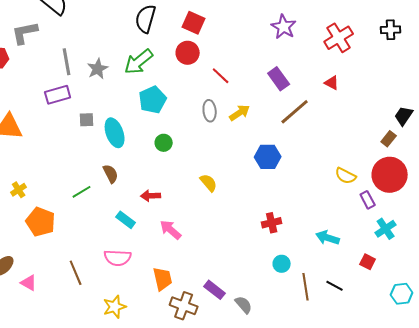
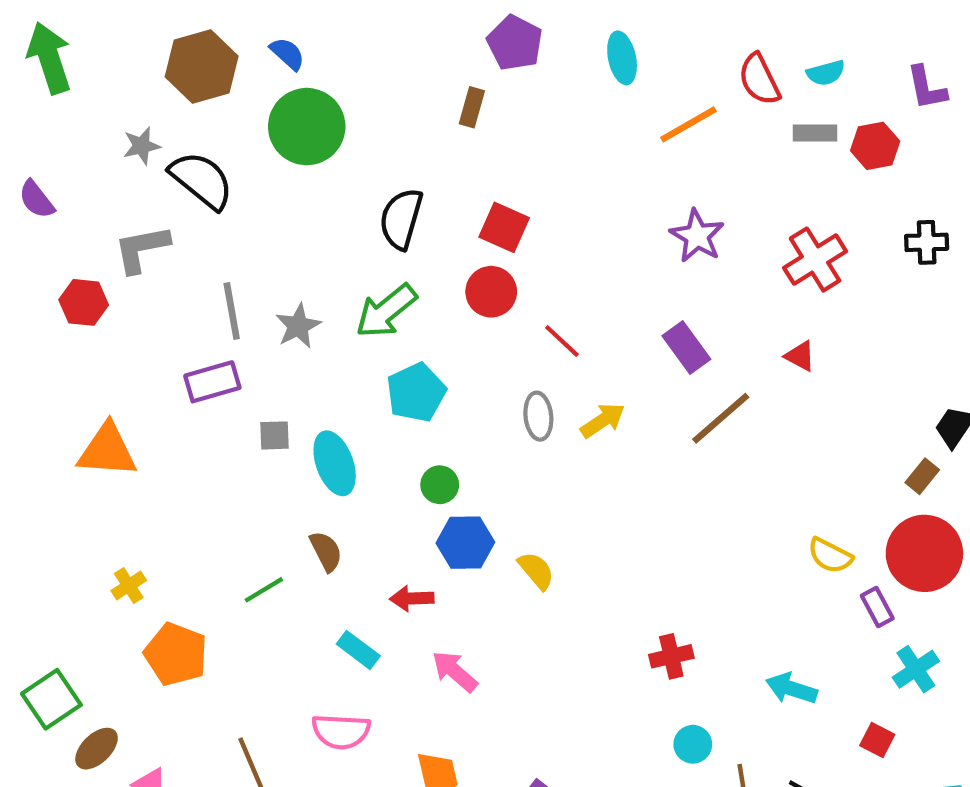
blue hexagon: (268, 157) -> (465, 543), moved

